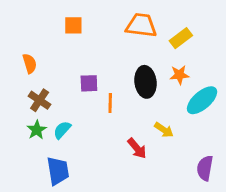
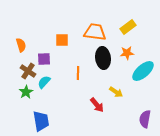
orange square: (73, 25) -> (62, 40), moved
orange trapezoid: (141, 25) -> (95, 32), moved
purple square: (89, 83) -> (44, 59), moved
cyan semicircle: (62, 130) -> (44, 82), moved

